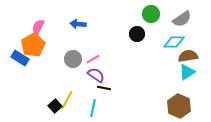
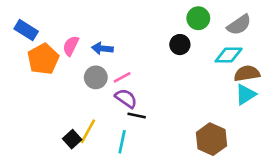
blue arrow: (78, 24) -> (102, 48), moved
pink semicircle: (38, 27) -> (71, 46), moved
blue rectangle: (20, 58) -> (26, 30), moved
brown hexagon: (179, 106) -> (211, 139), moved

